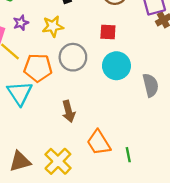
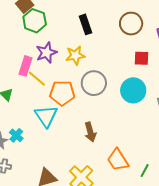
purple star: (21, 23) -> (46, 53), size x1.5
red square: (108, 32) -> (142, 58), moved
green line: (128, 155) -> (145, 171), turned 40

